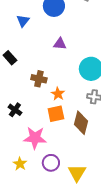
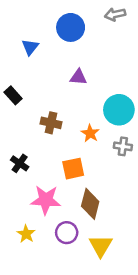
orange star: (58, 94) -> (90, 133), moved
brown diamond: (81, 123) -> (90, 204), moved

